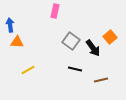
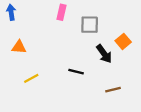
blue arrow: (10, 25) -> (11, 12), moved
gray square: (71, 41) -> (90, 25), moved, turned -36
black line: (75, 69) -> (76, 72), moved

